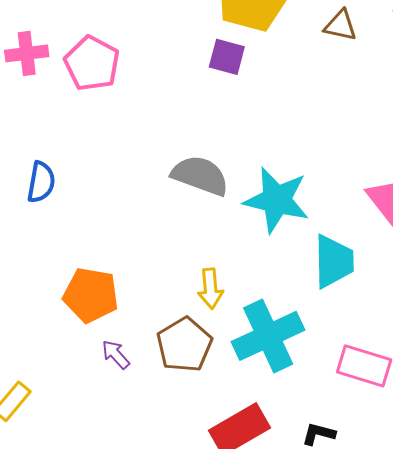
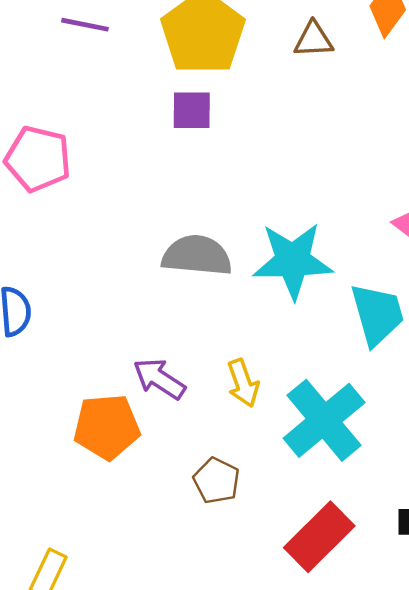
brown pentagon: (184, 345) -> (216, 481), moved, size x0.7
purple arrow: (116, 355) -> (159, 379), moved, size x1.4

